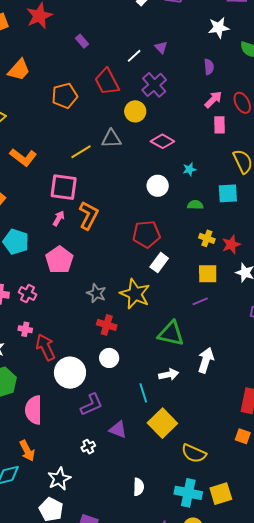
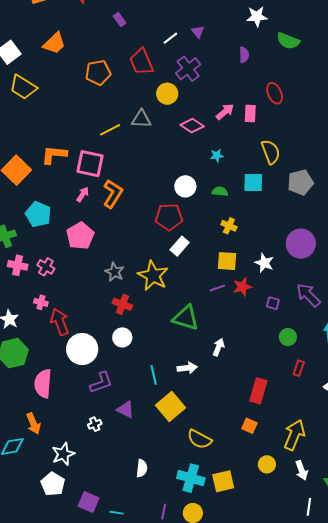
pink arrow: (213, 99) -> (225, 112), moved
orange L-shape: (23, 157) -> (54, 155), moved, turned 144
white circle: (158, 186) -> (185, 186), moved
red star: (231, 245) -> (242, 287), moved
white arrow: (206, 360) -> (219, 347), size x0.7
white arrow: (169, 374) -> (187, 368), moved

